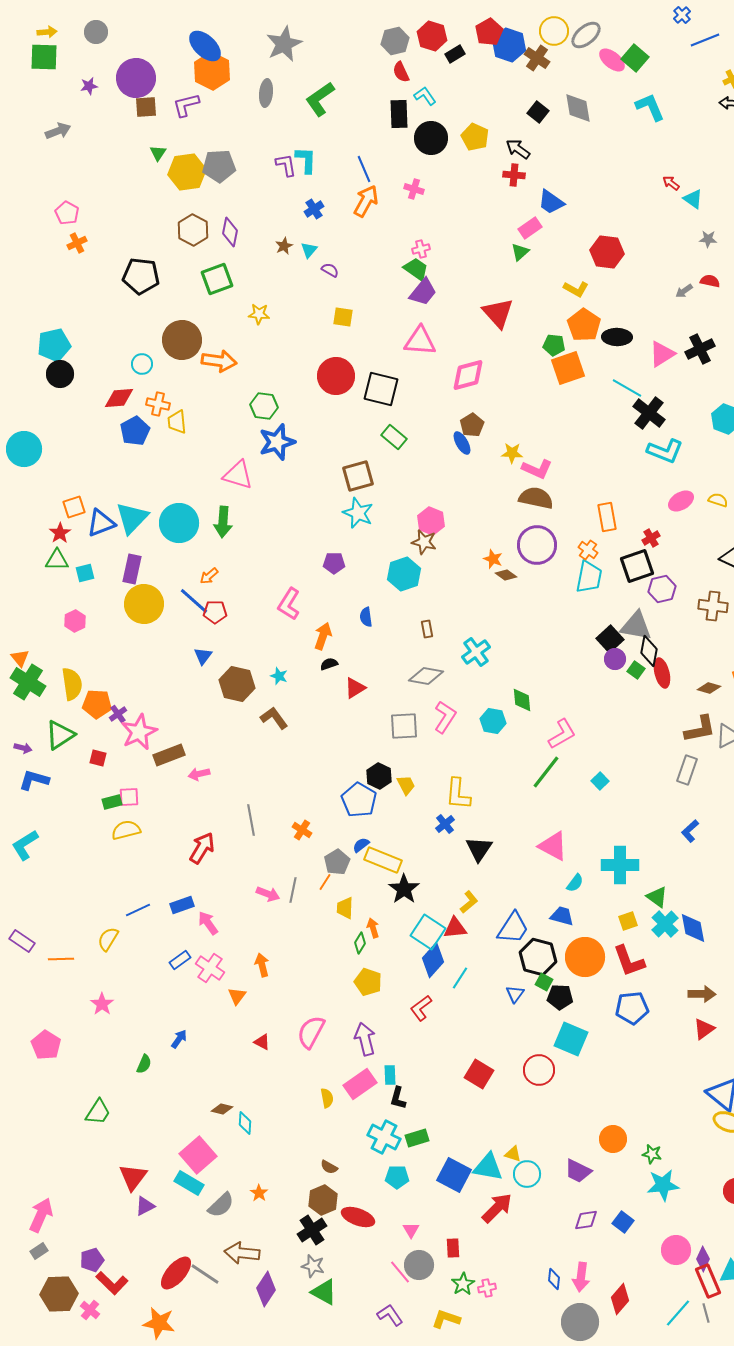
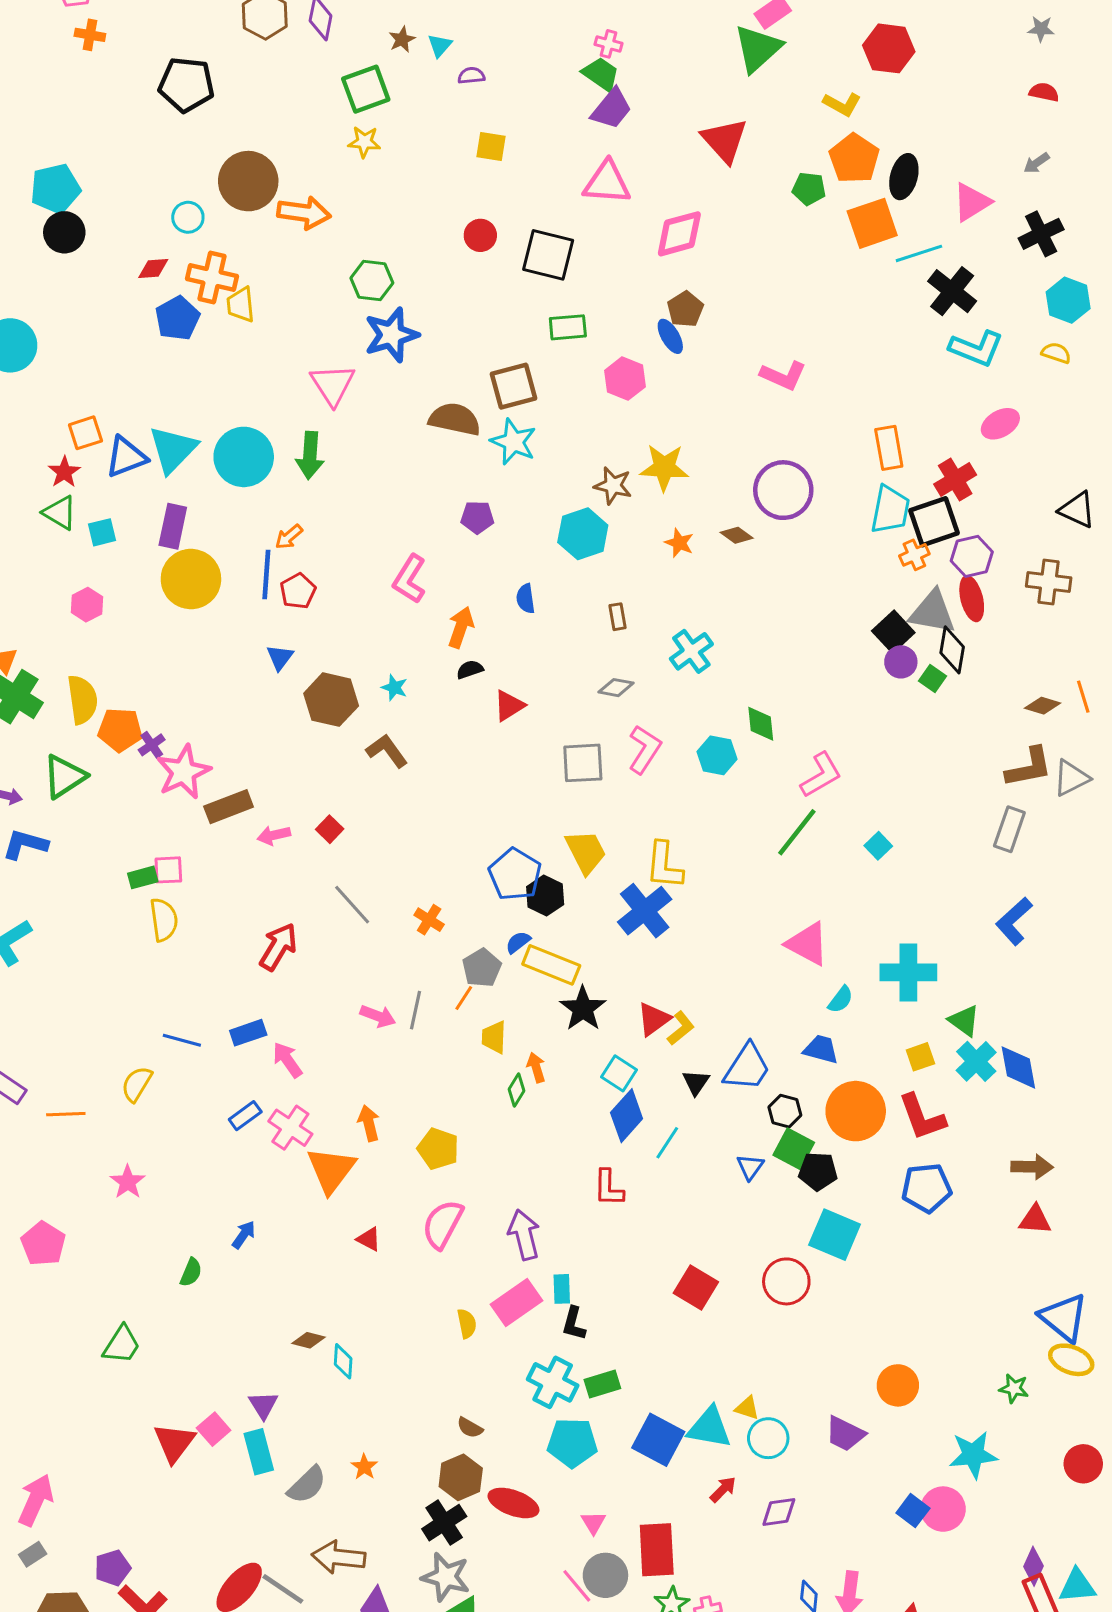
orange cross: (77, 243) -> (90, 35), turned 36
pink cross: (421, 249) -> (608, 44), turned 30
green triangle: (520, 252) -> (758, 48), size x1.8
purple semicircle: (330, 270) -> (471, 76), turned -36
green square: (217, 279) -> (366, 89), moved
gray arrow: (684, 291) -> (1037, 163), moved
black ellipse: (617, 337) -> (904, 177), turned -76
black cross: (700, 349) -> (1041, 234), moved
orange square: (568, 368) -> (872, 223), moved
red circle: (336, 376) -> (480, 235), size x0.6
cyan line: (627, 388) -> (919, 253), turned -48
red diamond: (119, 398) -> (153, 269), size x0.7
orange cross: (158, 404) -> (212, 278), size x1.4
green rectangle: (394, 437) -> (568, 327), turned -45
yellow star: (512, 453) -> (664, 467), moved, size x1.5
pink triangle: (238, 475) -> (333, 385), turned 40
brown semicircle: (536, 498) -> (455, 419), moved
yellow semicircle: (718, 500) -> (1056, 353), moved
pink hexagon: (431, 521) -> (625, 379), moved
red cross: (651, 538) -> (955, 480), size x1.5
orange cross: (588, 550) -> (914, 555), moved, turned 30
orange star: (493, 559) -> (679, 543), moved
green triangle: (57, 560) -> (60, 513), turned 30
cyan trapezoid: (589, 577) -> (890, 510), moved
blue line: (194, 601) -> (266, 574), turned 52
red pentagon: (215, 612) -> (298, 591), turned -30
red ellipse: (662, 673) -> (972, 599), moved
gray diamond: (426, 676) -> (616, 688), size x0.7
red square: (98, 758) -> (330, 829), moved, turned 30
black hexagon: (379, 776) -> (545, 896), moved
yellow trapezoid: (406, 785) -> (586, 852), size x1.5
gray line: (251, 820) -> (352, 905), turned -32
blue cross: (445, 824) -> (645, 911), size x1.8
yellow semicircle: (126, 830) -> (164, 920), turned 96
blue L-shape: (690, 831) -> (1014, 921), size x1.4
black triangle: (479, 849) -> (696, 1082), moved, size x0.7
blue line: (138, 910) -> (182, 1040), turned 40
red triangle: (455, 928) -> (654, 1019), moved, turned -30
cyan square: (428, 932) -> (619, 1073), size x0.7
black hexagon: (538, 957) -> (785, 1111), size x0.6
yellow pentagon: (368, 982) -> (438, 1149), moved
green square: (544, 982) -> (794, 1149), size x1.5
orange triangle: (237, 996) -> (331, 1170), size x1.8
red L-shape: (421, 1008) -> (608, 1188), turned -52
red triangle: (704, 1029) -> (1035, 1220), turned 40
green star: (652, 1154) -> (1014, 1388), moved
pink square: (198, 1155) -> (214, 1429), moved, size x0.6
cyan pentagon: (397, 1177) -> (572, 1443), size x1.4
cyan rectangle: (189, 1183) -> (259, 1452), turned 44
purple triangle: (145, 1206) -> (263, 1405), moved, turned -35
red arrow: (497, 1208) -> (723, 1489), size x0.6
purple diamond: (586, 1220) -> (779, 1512), moved
red rectangle: (453, 1248) -> (657, 1550), size x1.8
pink circle: (676, 1250) -> (943, 1509), moved
gray star: (313, 1266) -> (446, 1577), size x1.4

